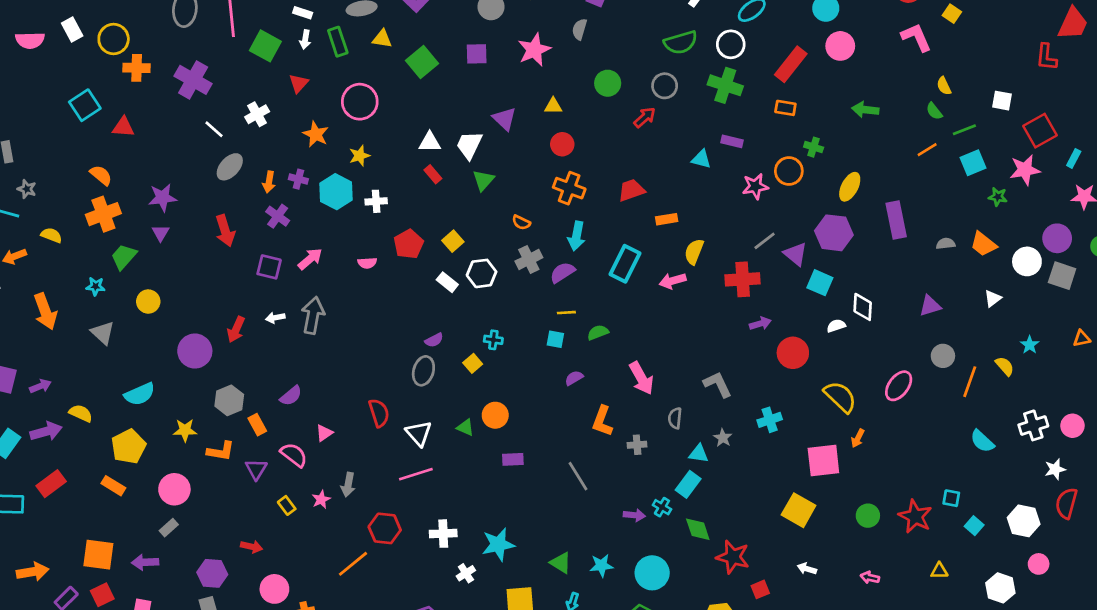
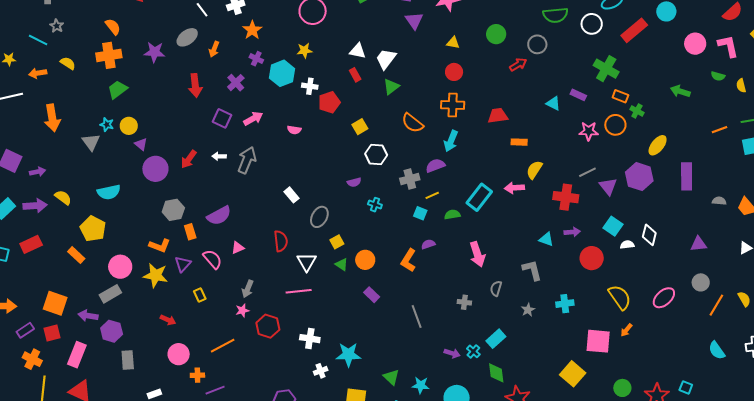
pink circle: (840, 46) -> (695, 44), moved
red rectangle: (791, 64) -> (634, 30), moved
green cross: (725, 85) -> (606, 69), moved
orange rectangle: (785, 108) -> (620, 96), moved
green semicircle: (934, 111) -> (718, 76), moved, turned -48
purple triangle: (504, 119) -> (414, 21), moved
orange star: (316, 134) -> (252, 30), moved
gray ellipse: (230, 167) -> (187, 37), moved
orange arrow: (269, 182) -> (214, 49), moved
orange cross: (569, 188) -> (453, 105), turned -30
orange semicircle: (521, 222) -> (413, 123), size x1.6
purple triangle: (161, 233) -> (141, 144), moved, turned -32
red pentagon: (409, 244) -> (329, 102), moved
gray cross: (529, 259) -> (410, 179), moved
cyan rectangle: (625, 264) -> (479, 197), moved
white rectangle: (447, 282) -> (292, 195), moved
cyan square: (820, 283) -> (613, 226), moved
cyan star: (96, 286) -> (107, 125), moved
yellow line: (566, 313) -> (432, 195), turned -32
purple semicircle: (434, 340) -> (354, 182), moved
yellow square: (473, 363) -> (337, 242), moved
purple semicircle: (291, 396) -> (219, 216), size x1.4
orange L-shape: (602, 421) -> (408, 260), moved
yellow star: (185, 430) -> (156, 275), moved, size x1.4
yellow pentagon: (128, 446) -> (93, 229), turned -30
cyan triangle: (699, 454) -> (546, 239), moved
purple rectangle: (513, 459) -> (372, 295), turned 35
pink star: (321, 499) -> (242, 310), moved
gray rectangle: (169, 528) -> (110, 294), size x1.5
orange line: (353, 564) -> (223, 346), moved
purple hexagon: (212, 573) -> (112, 331), moved

